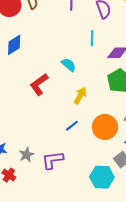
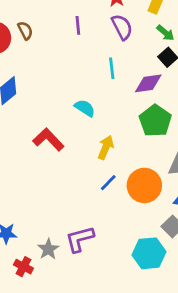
red L-shape: (39, 84) -> (48, 139), turned 90
blue line: (72, 126) -> (108, 183), moved
gray star: (26, 155) -> (48, 249), moved

